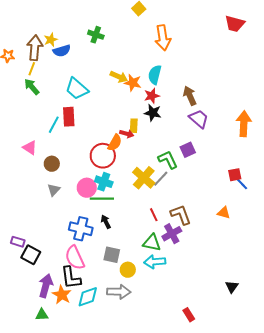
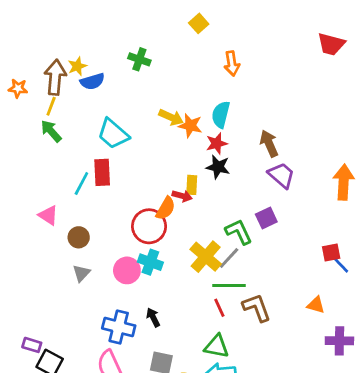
orange arrow: (163, 38) -> (232, 63), size x0.7
green line: (102, 199) -> (229, 286), moved
purple cross: (172, 234) -> (339, 341), moved, turned 30

